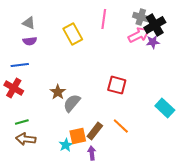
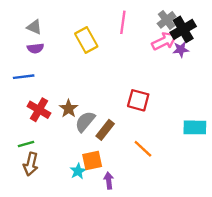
gray cross: (141, 17) -> (167, 20), turned 35
red cross: (14, 88) -> (39, 110), moved
cyan rectangle: (165, 108) -> (195, 127), turned -42
brown rectangle: (95, 131) -> (105, 130), moved
brown arrow: (26, 139) -> (31, 164), turned -84

